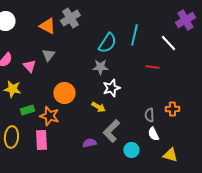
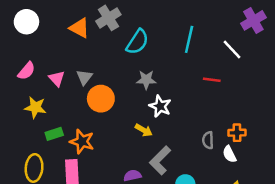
cyan semicircle: (107, 43) -> (137, 42), moved
gray triangle: (48, 55) -> (84, 77), moved
white star: (111, 88) -> (160, 106), turned -30
orange circle: (64, 93) -> (101, 99), moved
white semicircle: (153, 134) -> (229, 154), moved

